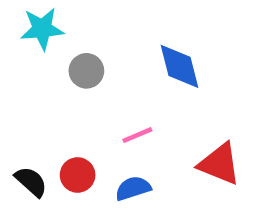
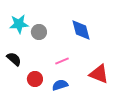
cyan star: (42, 29) -> (19, 24), moved
black semicircle: (31, 182) -> (14, 59), moved

